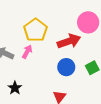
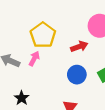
red arrow: (69, 41) -> (79, 47), size x0.7

